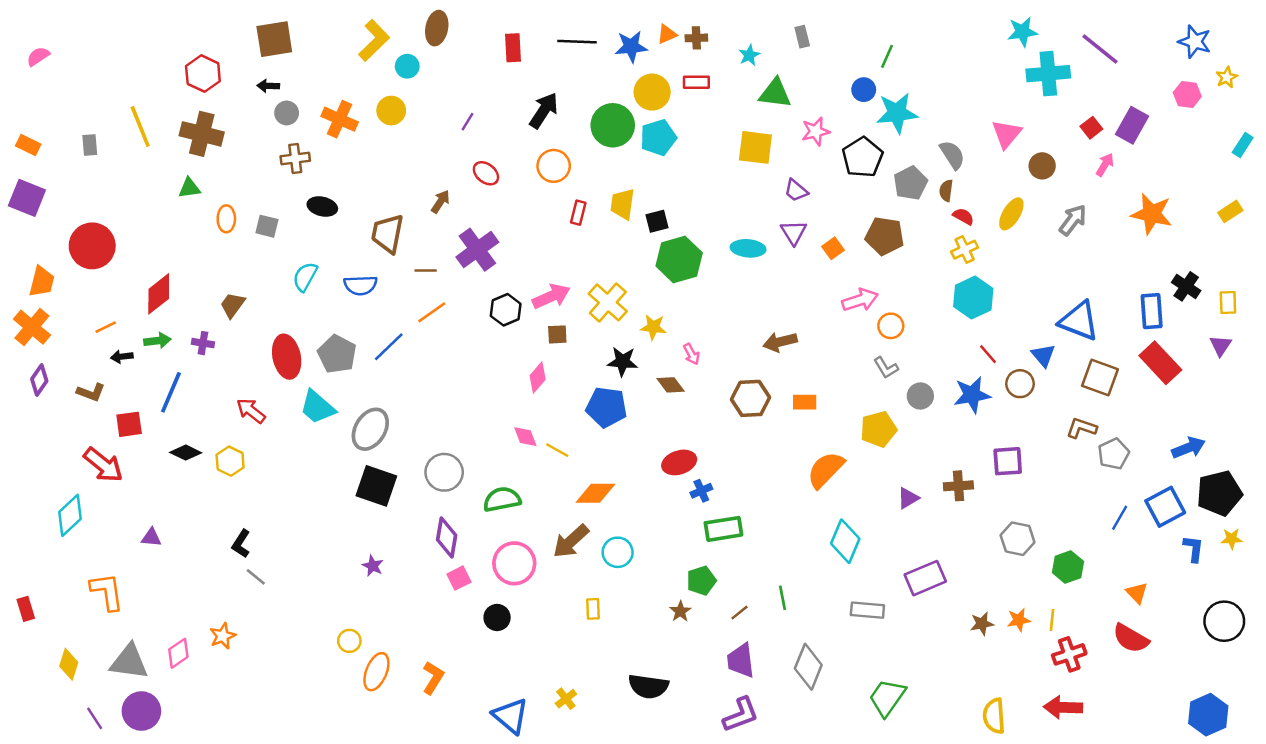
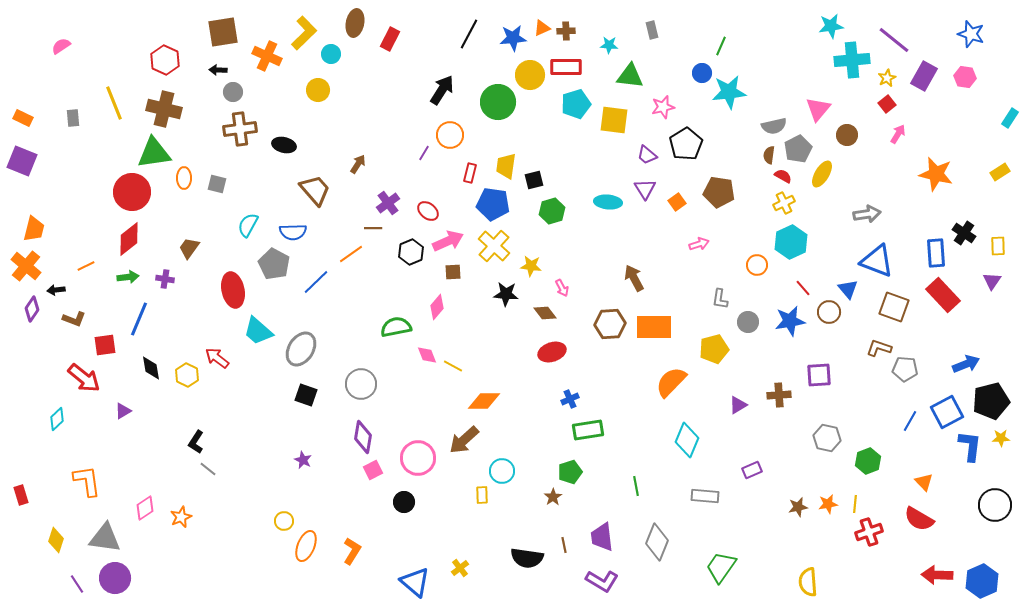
black line: (577, 42) -> (469, 34), turned -64
red rectangle: (513, 48) -> (390, 39), moved, turned 30
cyan star: (749, 55) -> (609, 45), turned 30
pink semicircle: (38, 56) -> (61, 46), moved
yellow star: (1227, 77) -> (887, 78), moved
red rectangle: (696, 82) -> (566, 67), size x1.4
orange cross: (340, 119) -> (267, 56), moved
purple line: (467, 122) -> (424, 153), moved
purple rectangle: (1132, 125) -> (924, 76), moved
cyan pentagon: (658, 138) -> (576, 104), moved
gray semicircle: (952, 155) -> (774, 126), turned 110
black pentagon: (862, 157) -> (686, 144), moved
brown cross: (295, 159) -> (240, 129), size x1.4
red ellipse: (486, 173) -> (428, 211), moved
gray pentagon: (910, 183) -> (798, 149), moved
green triangle: (189, 188) -> (154, 153), size x1.8
black ellipse: (322, 206) -> (284, 145), moved
gray arrow: (1073, 220) -> (867, 214), moved, turned 44
brown trapezoid: (388, 234) -> (315, 190), turned 128
red circle: (92, 246) -> (132, 192), moved
purple cross: (477, 250) -> (388, 203), size x0.7
green hexagon: (679, 259) -> (552, 211), size x0.7
brown line: (426, 270) -> (373, 228), moved
pink arrow: (860, 300) -> (699, 244), size x0.7
orange circle: (891, 326) -> (757, 265), moved
brown arrow: (780, 342) -> (634, 278), turned 76
gray pentagon: (337, 354) -> (274, 264), moved
black arrow: (122, 357) -> (56, 290), moved
gray L-shape: (886, 368) -> (720, 299), turned 40
orange rectangle: (805, 402) -> (654, 327), size x1.8
blue pentagon: (607, 407) -> (493, 204), moved
red arrow: (251, 411) -> (217, 358), moved
black diamond: (186, 453) -> (151, 368), turned 55
gray pentagon: (1114, 454) -> (905, 369), turned 30
red ellipse: (679, 462) -> (552, 352), moved
black square: (376, 486) -> (306, 395), size x0.7
green semicircle: (502, 499) -> (396, 327), moved
cyan diamond: (70, 515) -> (57, 419), size x0.7
purple triangle: (151, 538) -> (123, 411), moved, turned -36
blue L-shape: (1193, 549) -> (970, 446), size x1.4
cyan circle: (618, 552) -> (502, 471), moved
purple rectangle: (925, 578) -> (752, 470), size x0.6
brown line: (739, 613) -> (564, 545), moved, turned -63
pink diamond: (178, 653) -> (145, 508), moved
red arrow: (1063, 707) -> (937, 575), moved
purple L-shape: (741, 715) -> (602, 581), turned 52

